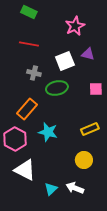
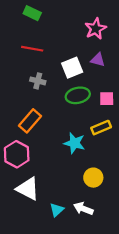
pink star: (75, 26) -> (96, 29), moved
green ellipse: (57, 88) -> (78, 95), moved
yellow rectangle: (90, 129) -> (101, 128), moved
cyan star: (48, 132) -> (74, 143), moved

